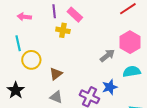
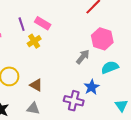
yellow cross: (63, 30) -> (34, 41), turned -32
brown triangle: (56, 74) -> (36, 85), turned -40
gray triangle: (56, 97) -> (33, 108), moved

